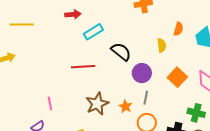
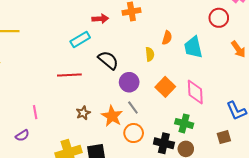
red arrow: (73, 14) -> (100, 19), moved
gray line: (146, 98) -> (133, 108), turned -48
brown star: (97, 104) -> (83, 113), size x0.6
orange star: (125, 106) -> (112, 116), size x1.5

